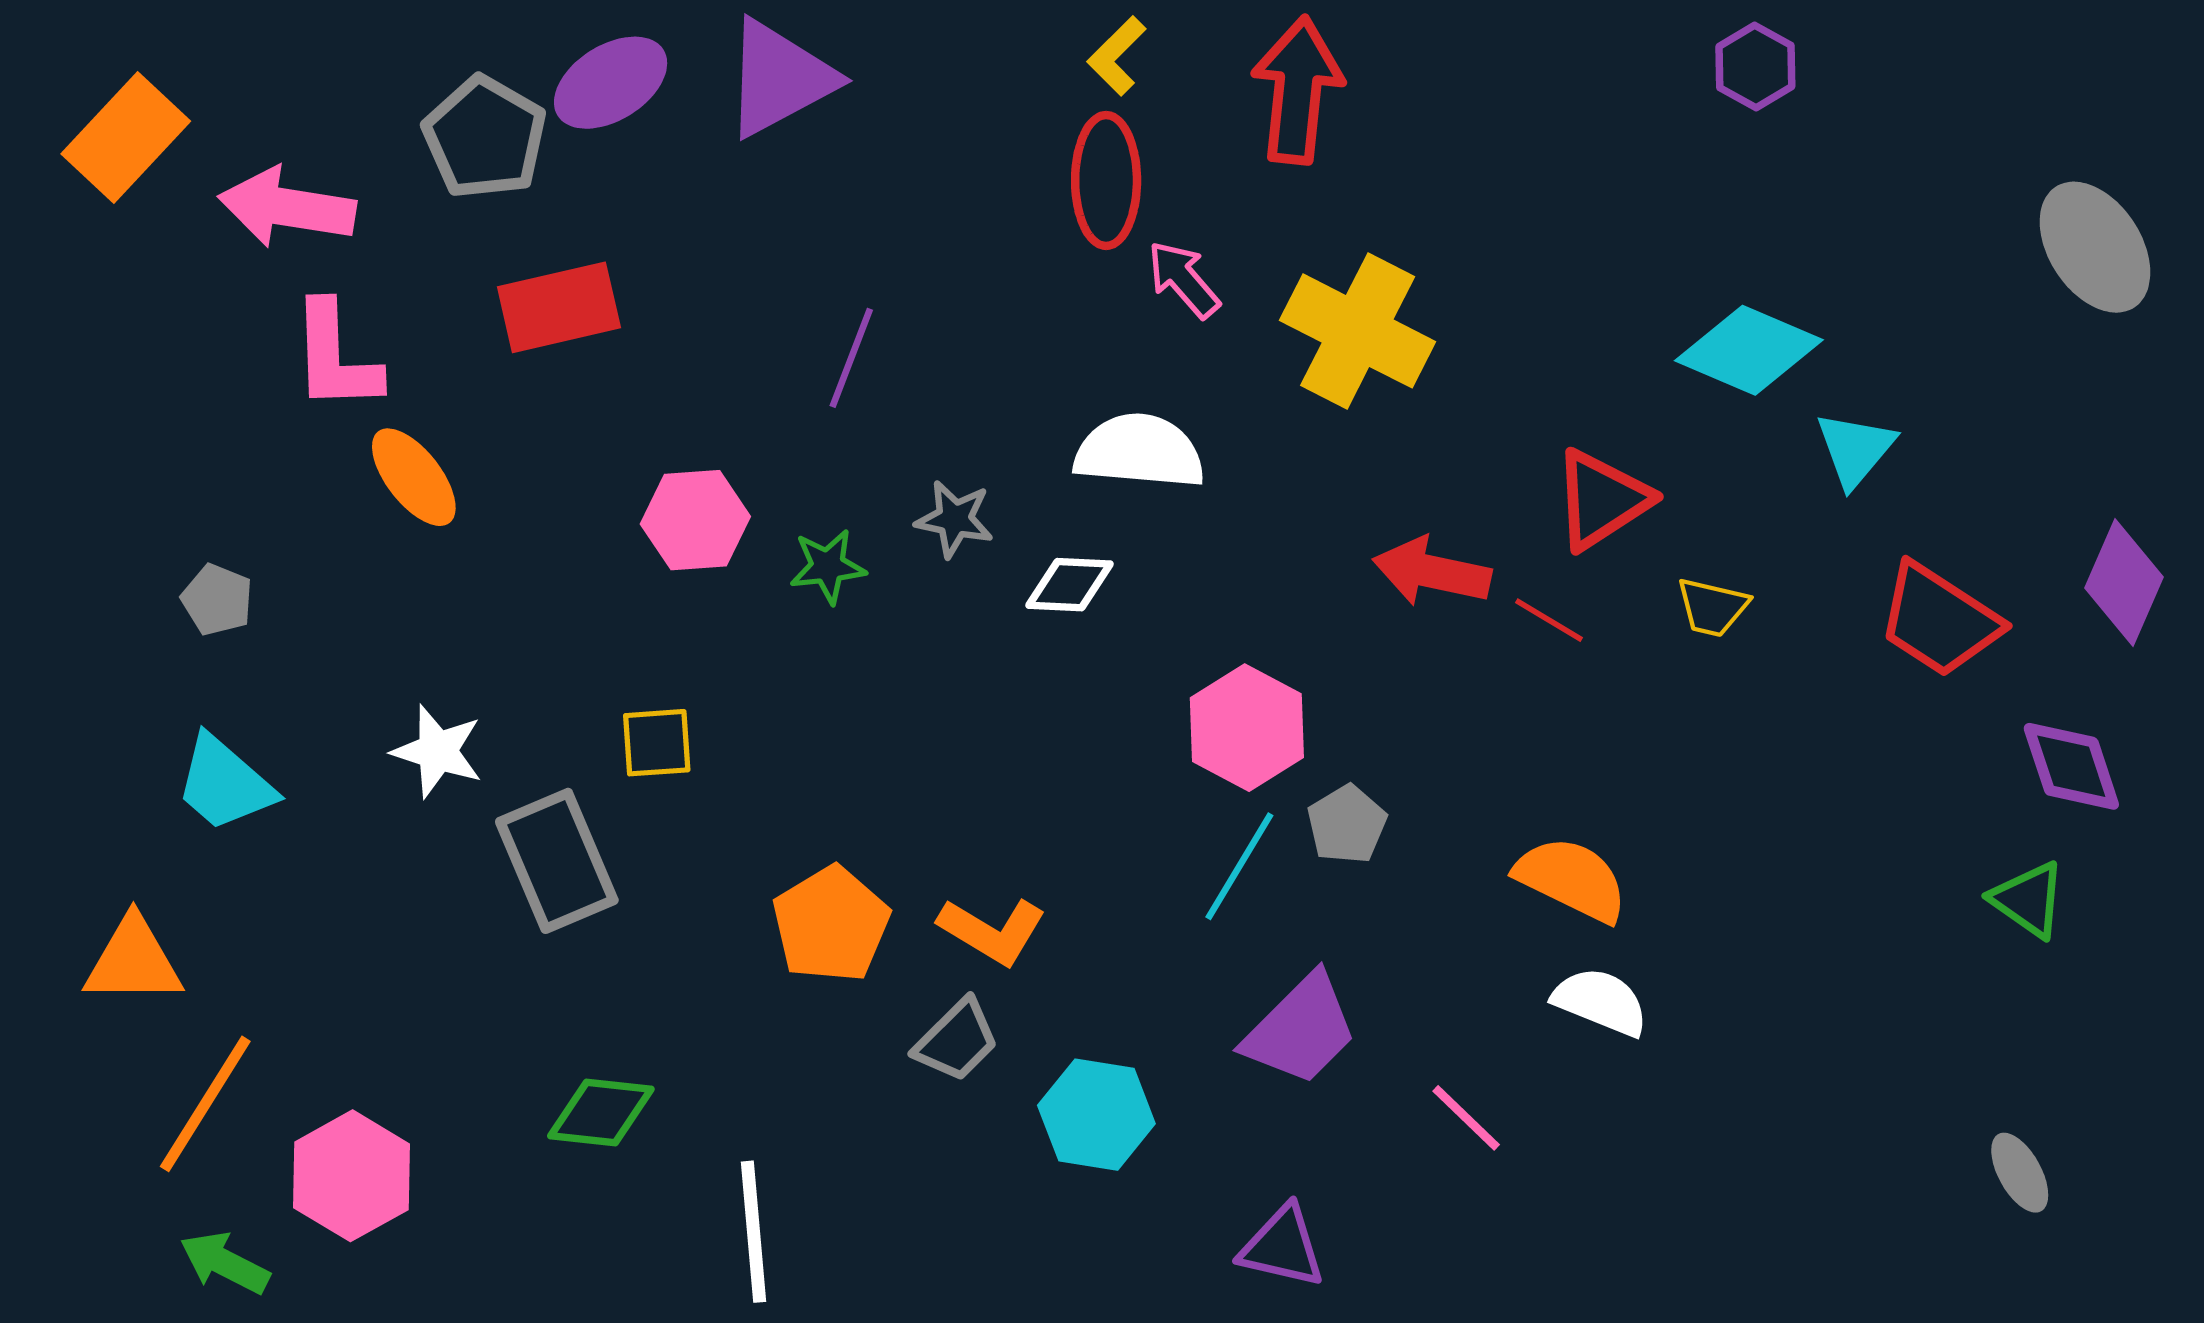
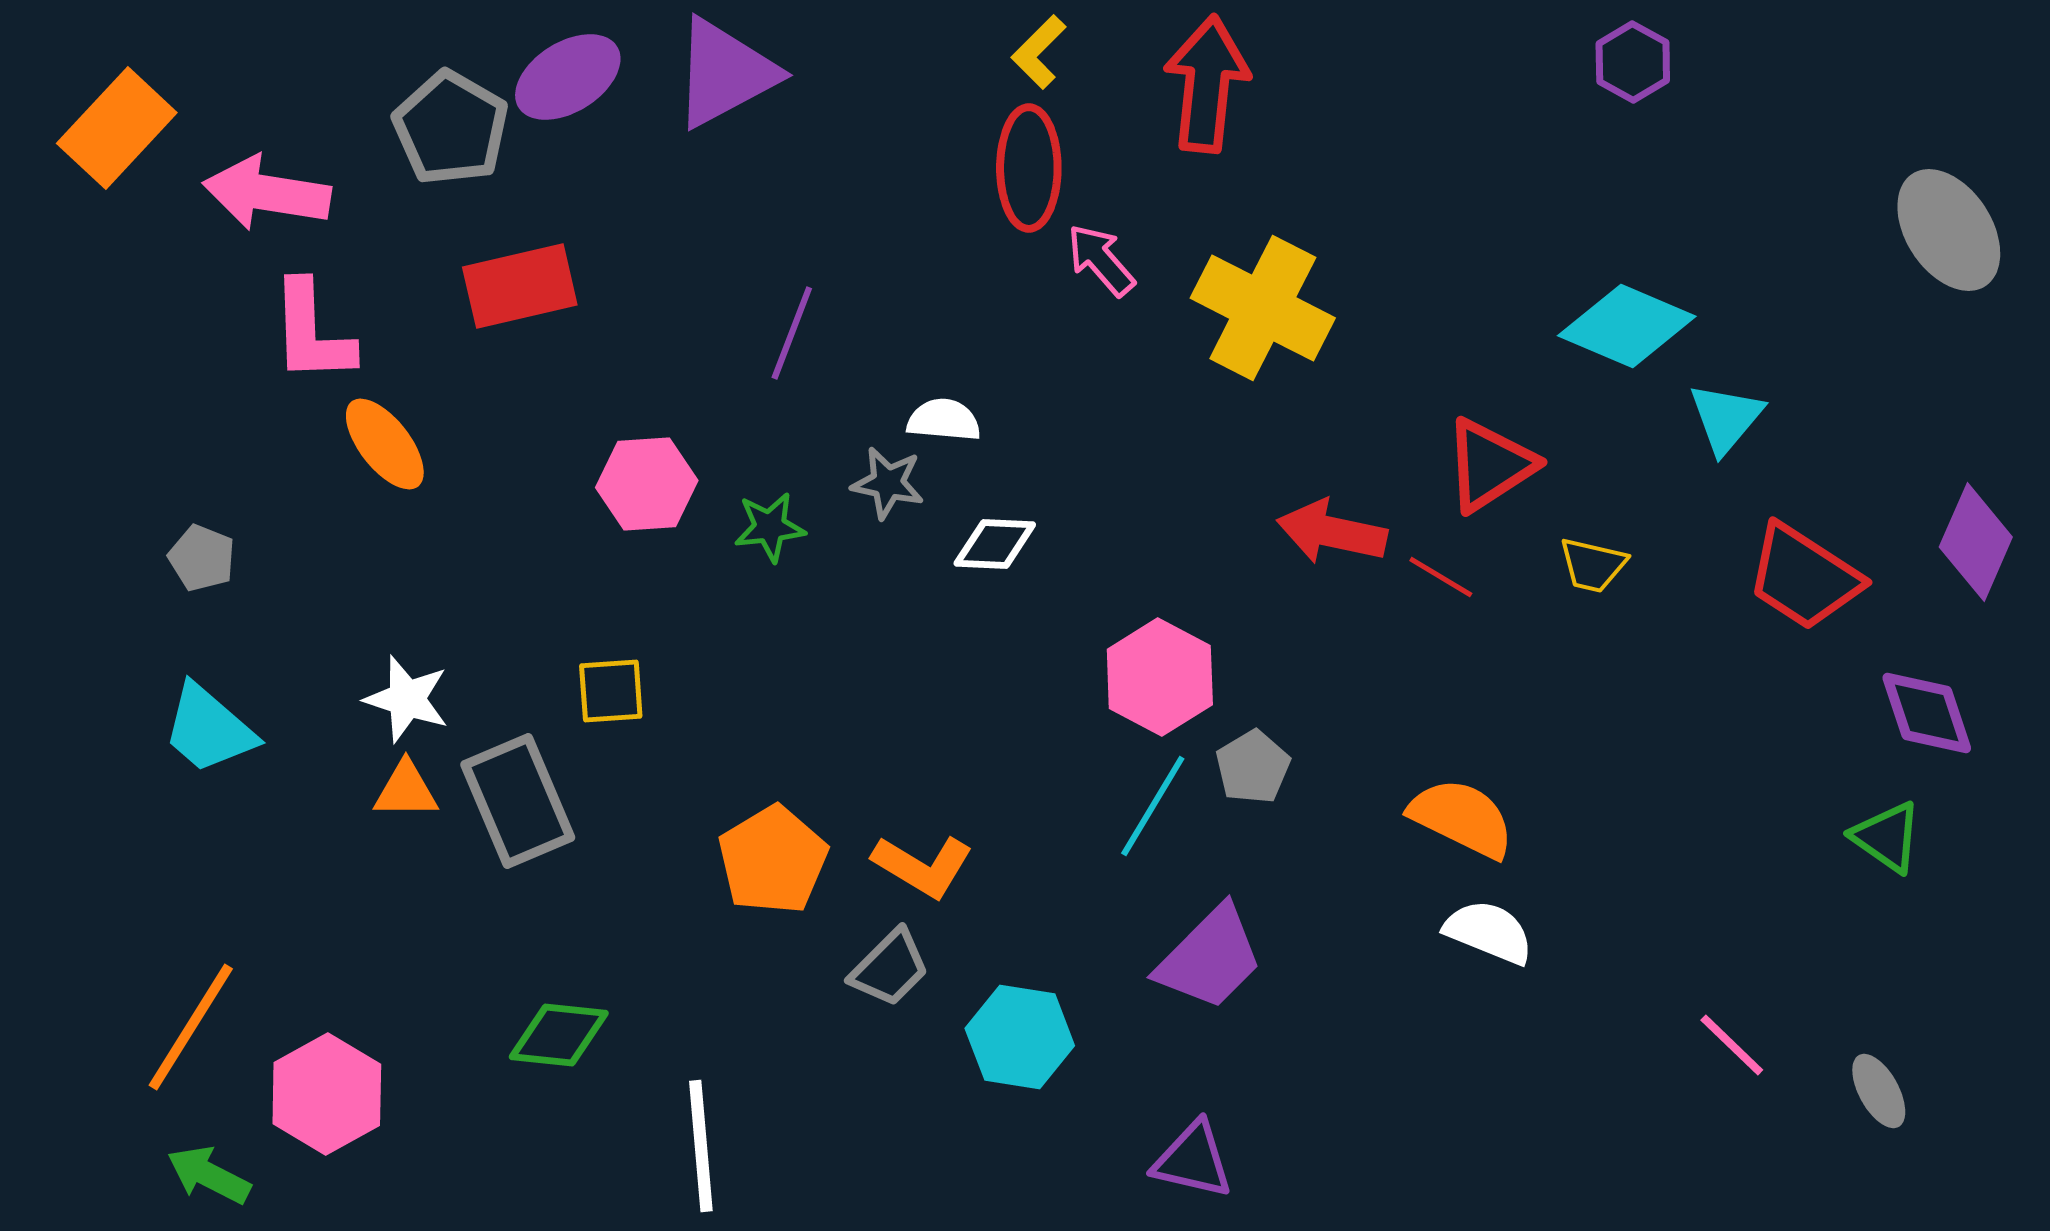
white semicircle: (1139, 451) -> (944, 420), moved, size x0.6
orange triangle: (133, 961) -> (406, 790), moved, size x0.7
pink line: (1466, 1118) -> (1732, 1045), moved

